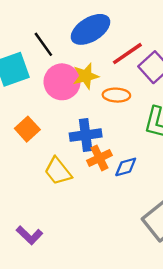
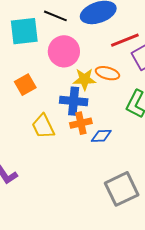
black line: (43, 44) -> (55, 16), turned -45
yellow star: (86, 76) -> (84, 79), moved

